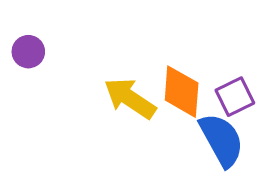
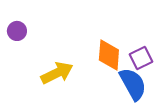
yellow arrow: (130, 98) -> (57, 73), moved, turned 120

